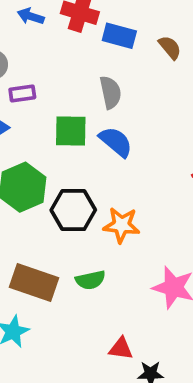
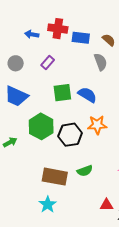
gray semicircle: (110, 92) -> (101, 62), moved
purple rectangle: (22, 94) -> (48, 63), moved, turned -32
orange star: (121, 225) -> (97, 125), moved

